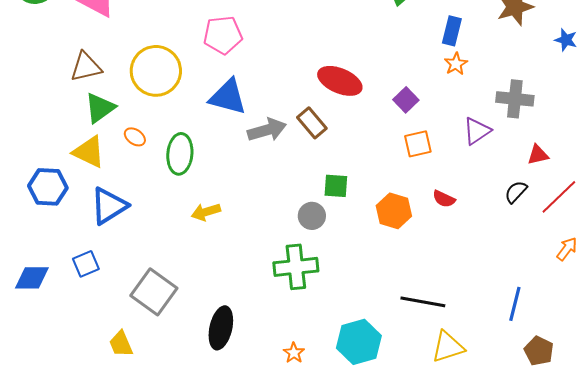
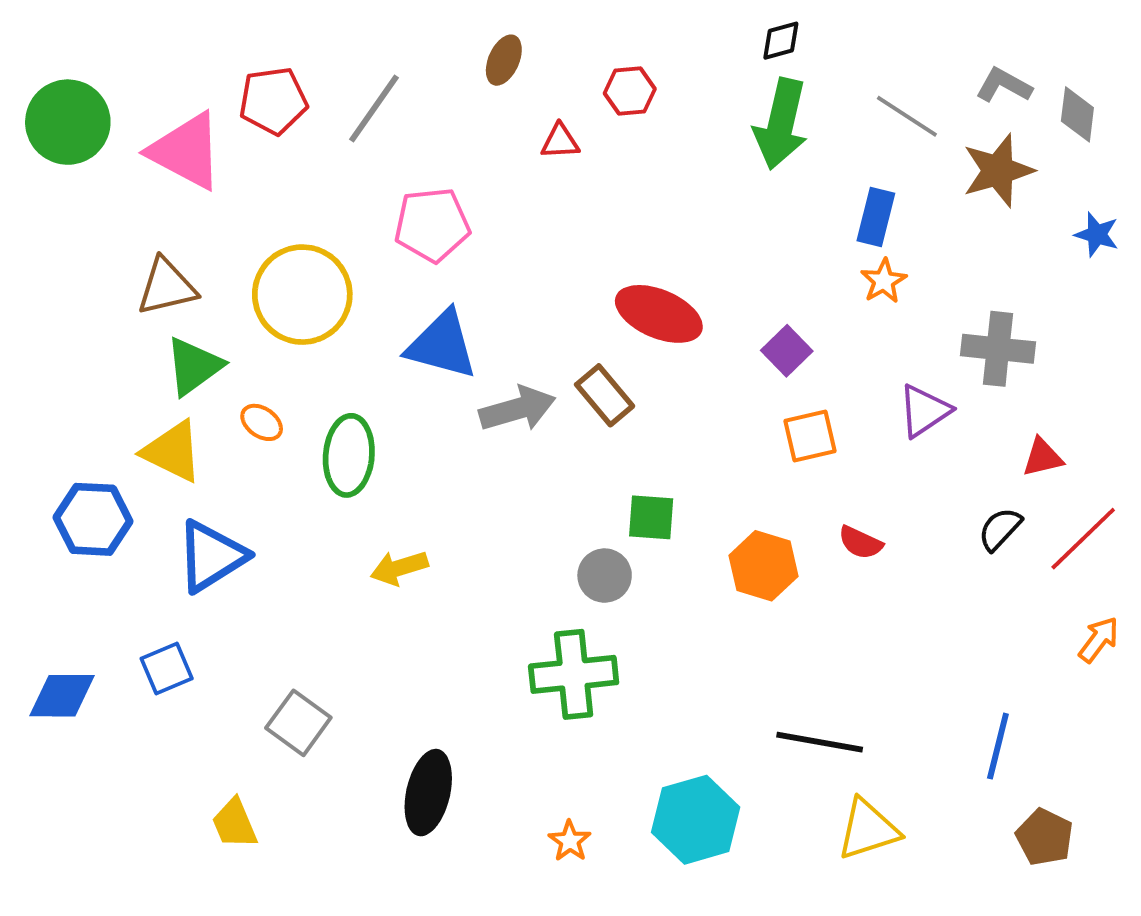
gray square: (154, 292) -> (298, 723), size x0.7

